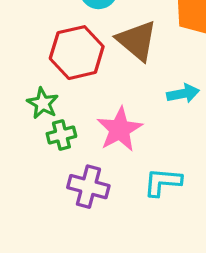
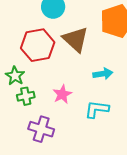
pink star: (120, 129) -> (62, 94), size x0.7
cyan L-shape: (163, 182) -> (97, 109), moved

